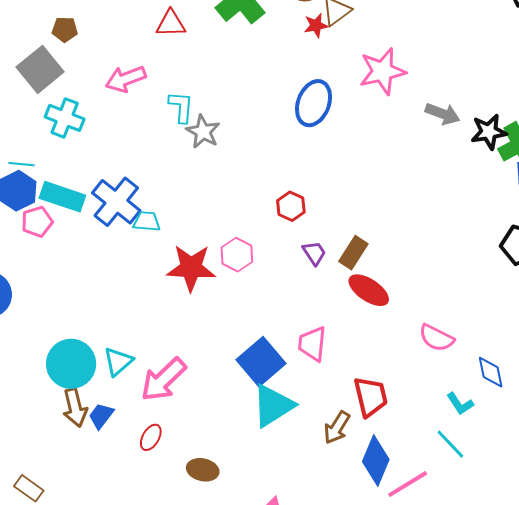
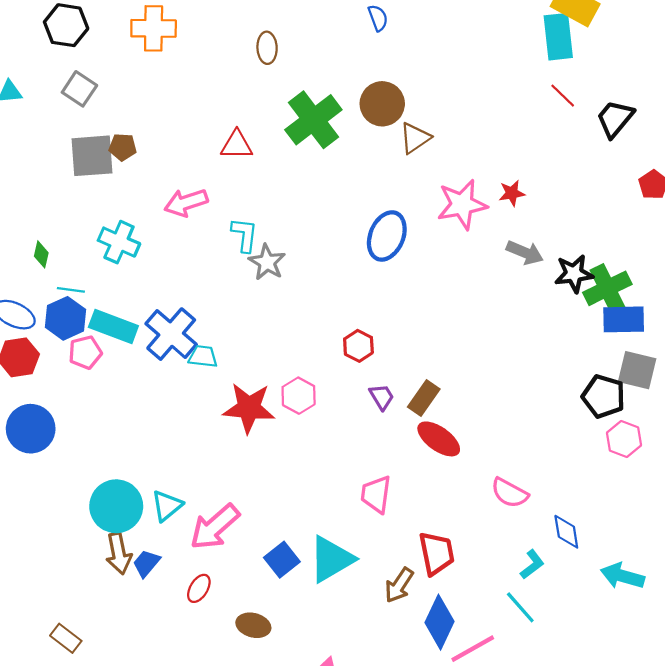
red star: (316, 25) -> (512, 193), moved
gray square: (40, 69) -> (92, 156), moved, turned 33
blue square: (261, 362) -> (282, 560), moved, size x0.7
cyan L-shape: (460, 404) -> (532, 564), turned -96

